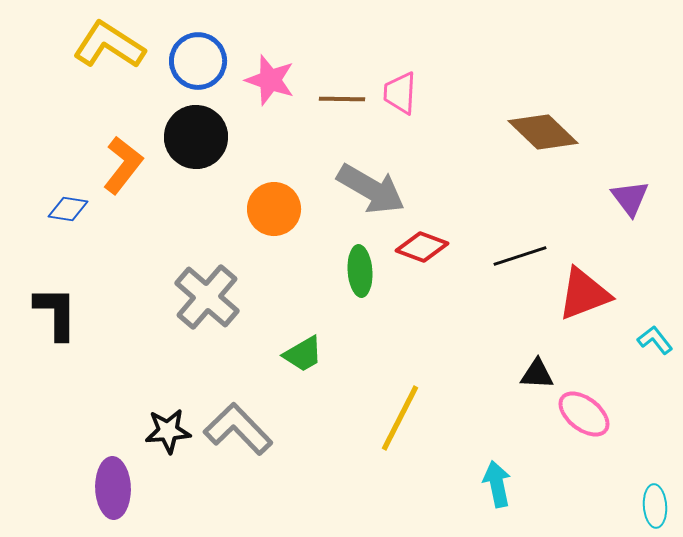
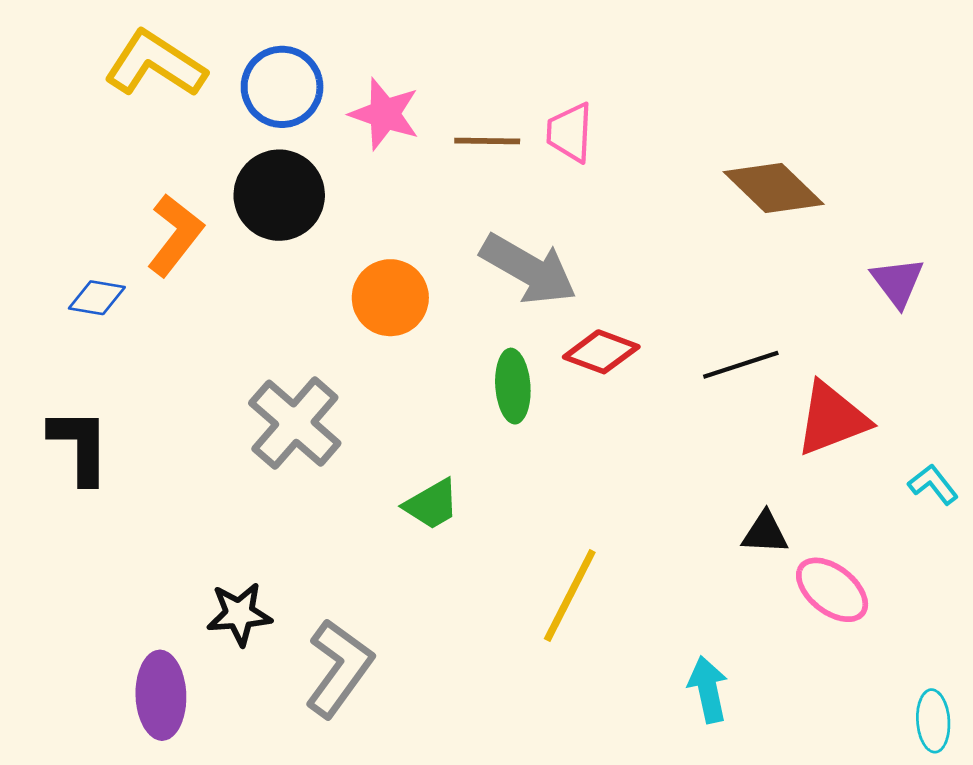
gray L-shape: (238, 429) -> (339, 668), moved, turned 80

